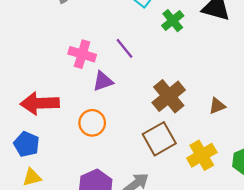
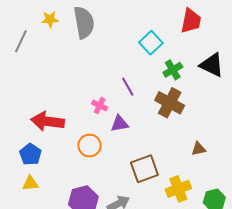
pink cross: (82, 54) -> (100, 106), moved, size x0.7
purple triangle: (103, 81) -> (120, 124), moved
brown cross: (169, 96) -> (170, 103), moved, turned -32

